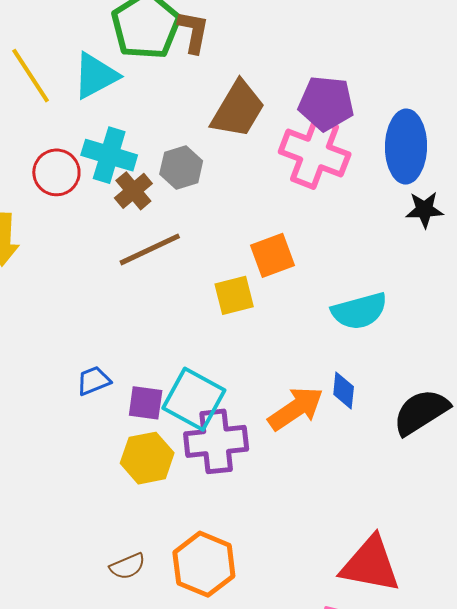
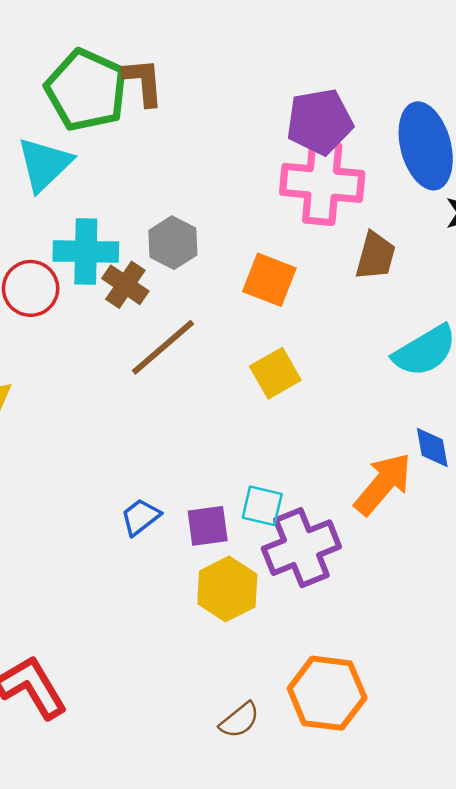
brown trapezoid: (238, 109) -> (375, 256), moved, size x0.7
orange square: (273, 255) -> (269, 280), moved, turned -33
cyan square: (194, 399) -> (262, 506), size x0.6

